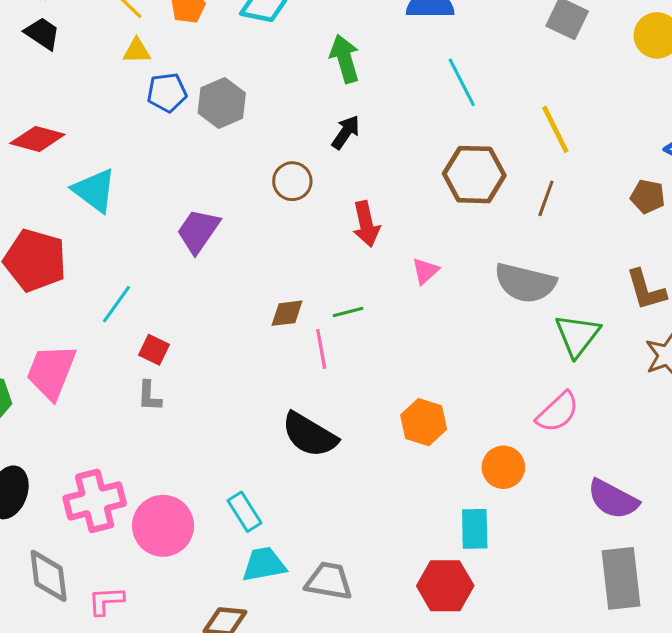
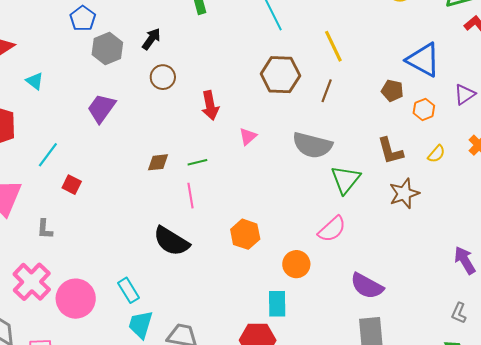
blue pentagon: (167, 92) -> (83, 18), turned -30
gray hexagon: (222, 103) -> (107, 48), moved
black arrow: (346, 132) -> (151, 39), moved
cyan triangle: (94, 190) -> (35, 81), size x0.6
pink line: (321, 349) -> (190, 196), moved
gray L-shape: (149, 396) -> (45, 229), moved
pink cross: (95, 501) -> (32, 282), turned -33
cyan trapezoid: (264, 564) -> (141, 325), turned -64

